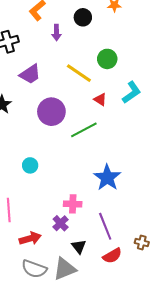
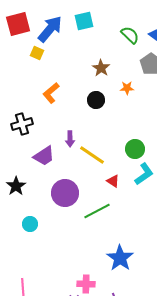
purple arrow: (56, 33) -> (70, 139), moved
green circle: (107, 59) -> (135, 149), moved
cyan circle: (30, 165) -> (30, 224), moved

